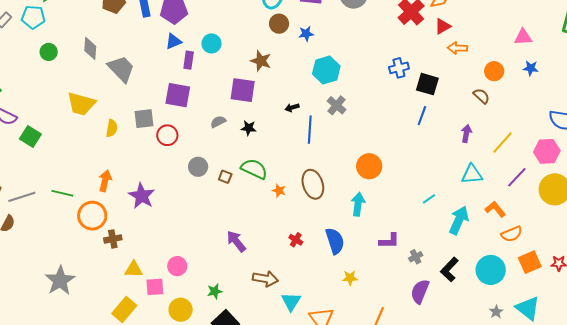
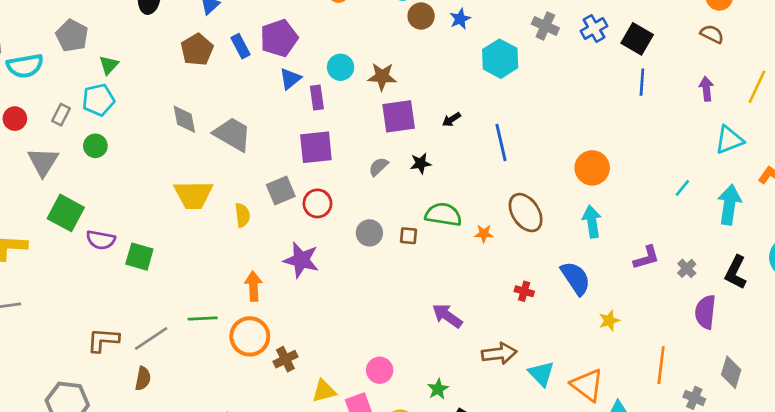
green circle: (49, 52) -> (95, 146), moved
brown star: (261, 61) -> (382, 77), moved
black square: (427, 84) -> (637, 39), turned 30
gray cross: (337, 105) -> (545, 26), moved
black arrow: (292, 108) -> (452, 119), moved
purple star: (142, 196) -> (301, 260), moved

